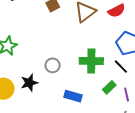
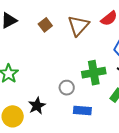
gray circle: (53, 65) -> (67, 88), moved

